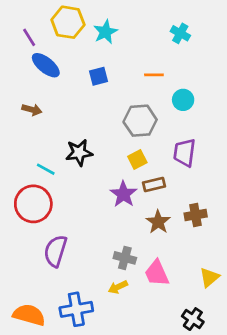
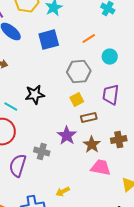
orange line: (154, 75) -> (89, 39), turned -32
blue square: (98, 76) -> (49, 40), size x1.5
purple star: (123, 194) -> (67, 136), moved
gray cross: (125, 258) -> (42, 152), moved
pink trapezoid: (157, 273) -> (101, 168), moved, turned 125

